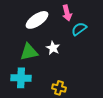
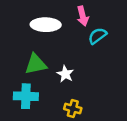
white ellipse: (37, 20) -> (46, 25), turned 35
white star: (53, 48) -> (65, 74), moved

